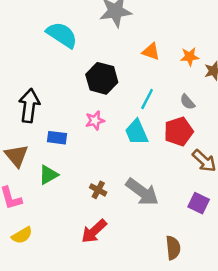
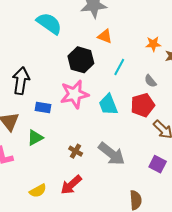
orange triangle: (151, 52) -> (105, 36), moved
cyan line: (147, 99) -> (119, 67), moved
pink star: (95, 121) -> (74, 94), size x1.8
yellow semicircle: (22, 235) -> (38, 191), moved

